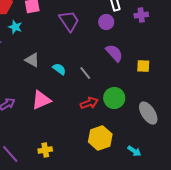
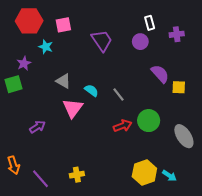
purple semicircle: (114, 53) -> (160, 74), moved
pink triangle: (41, 100) -> (73, 108), moved, turned -30
yellow hexagon: (100, 138) -> (144, 173), moved

